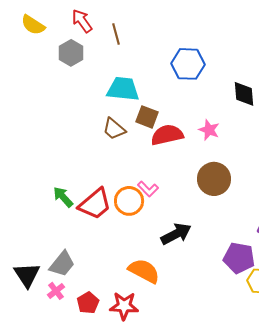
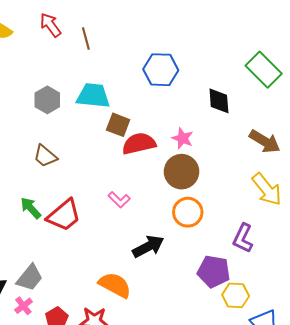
gray hexagon: (71, 53) -> (47, 100), moved
brown trapezoid: (114, 129) -> (45, 156), moved
brown circle: (214, 179) -> (182, 172), moved
orange circle: (129, 201) -> (188, 212), moved

